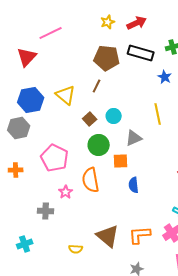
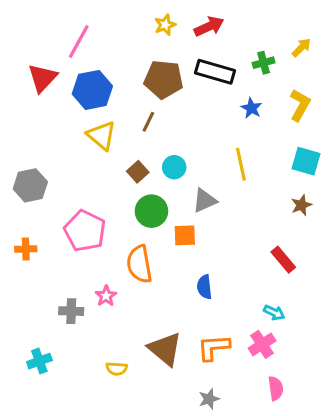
pink line: (51, 33) -> (79, 42), turned -35
blue hexagon: (31, 100) -> (92, 90), moved
blue semicircle: (134, 185) -> (204, 287), moved
pink star: (66, 192) -> (106, 296), moved

